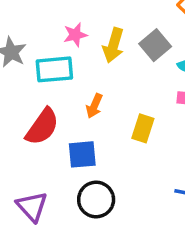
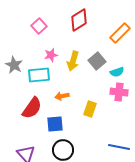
orange arrow: (94, 106) -> (62, 96), turned 56

